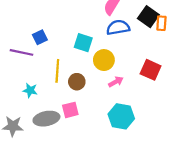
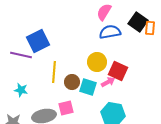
blue square: (40, 37) -> (38, 41), size x1.6
cyan square: (83, 43) -> (88, 87), moved
red square: (151, 70) -> (118, 71), moved
cyan star: (30, 90) -> (21, 90), moved

